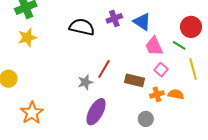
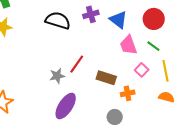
red circle: (191, 27) -> (154, 19), moved
pink square: (161, 70) -> (142, 70), moved
orange semicircle: (176, 94) -> (166, 97), moved

